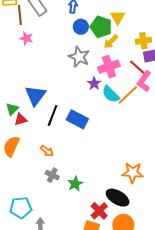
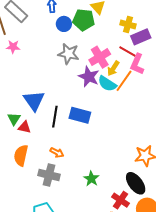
yellow cross: (143, 41) -> (128, 24), turned 35
yellow arrow: (111, 42) -> (113, 68), moved
purple star: (94, 83) -> (89, 77), size x1.5
red triangle: (21, 119) -> (24, 127), turned 40
gray cross: (52, 175) -> (49, 175), moved, size x1.5
black ellipse: (118, 198) -> (136, 183), turned 35

